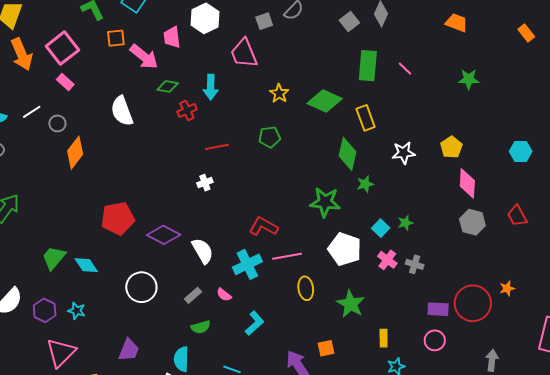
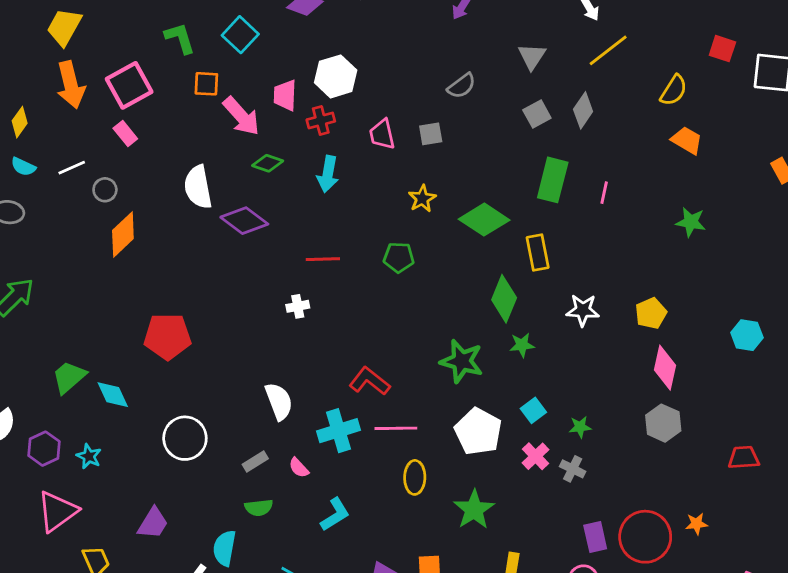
gray square: (264, 21) -> (431, 134), moved
pink trapezoid: (244, 53) -> (382, 134), size x0.7
pink line: (405, 69) -> (604, 193), turned 49
red cross: (187, 110) -> (321, 120), moved
red trapezoid: (517, 216) -> (744, 458), moved, turned 105
green star: (405, 223) -> (580, 427), moved
purple diamond: (164, 235) -> (244, 221), moved
purple rectangle: (438, 309) -> (595, 537), turned 65

